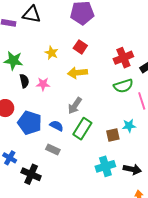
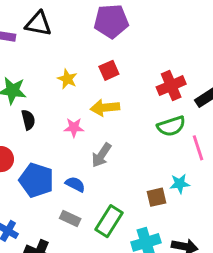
red square: (80, 47) -> (109, 70), turned 32
pink star: (43, 84) -> (74, 128), moved
green rectangle: (82, 129) -> (109, 221), moved

